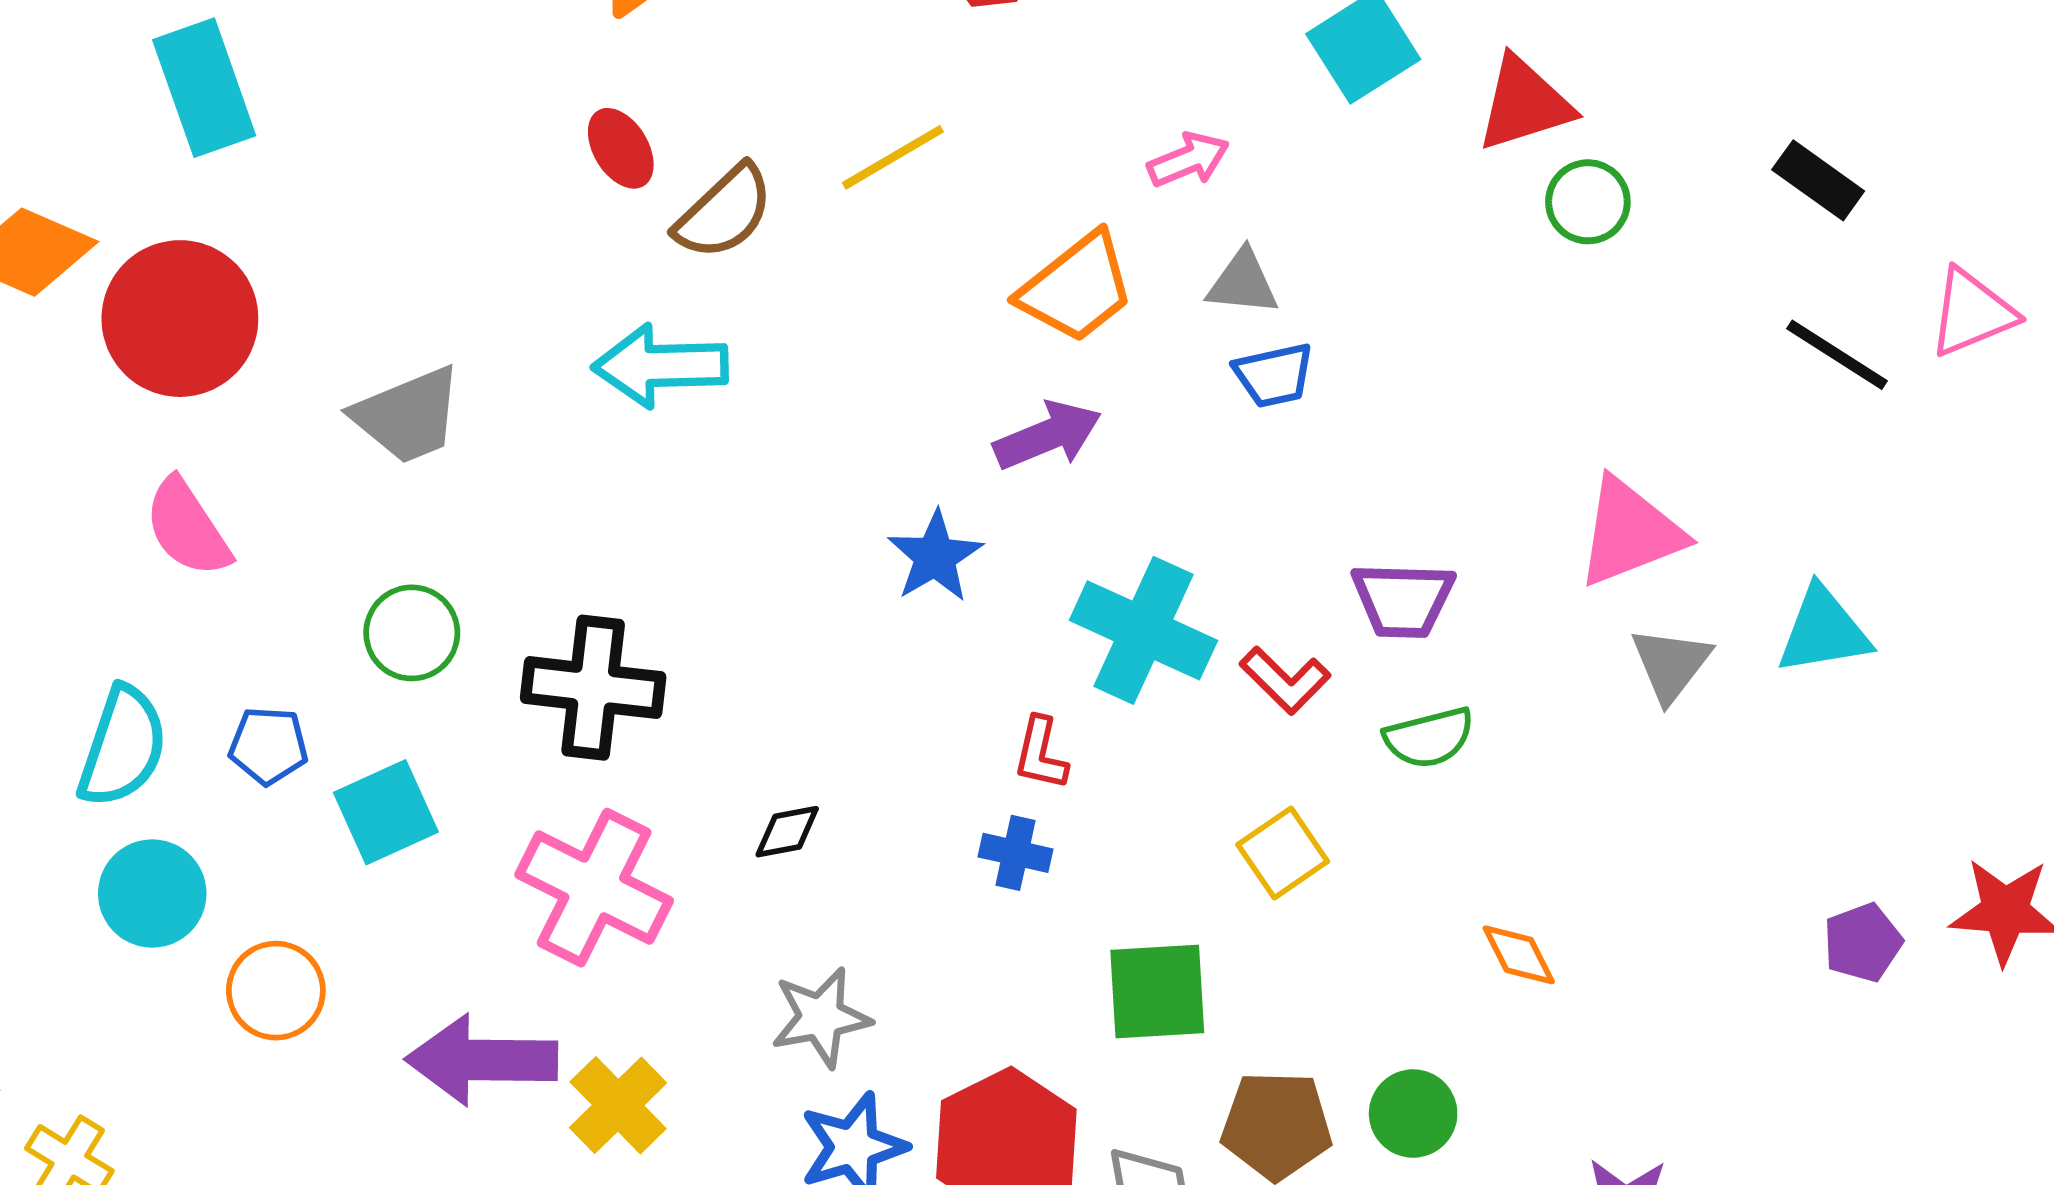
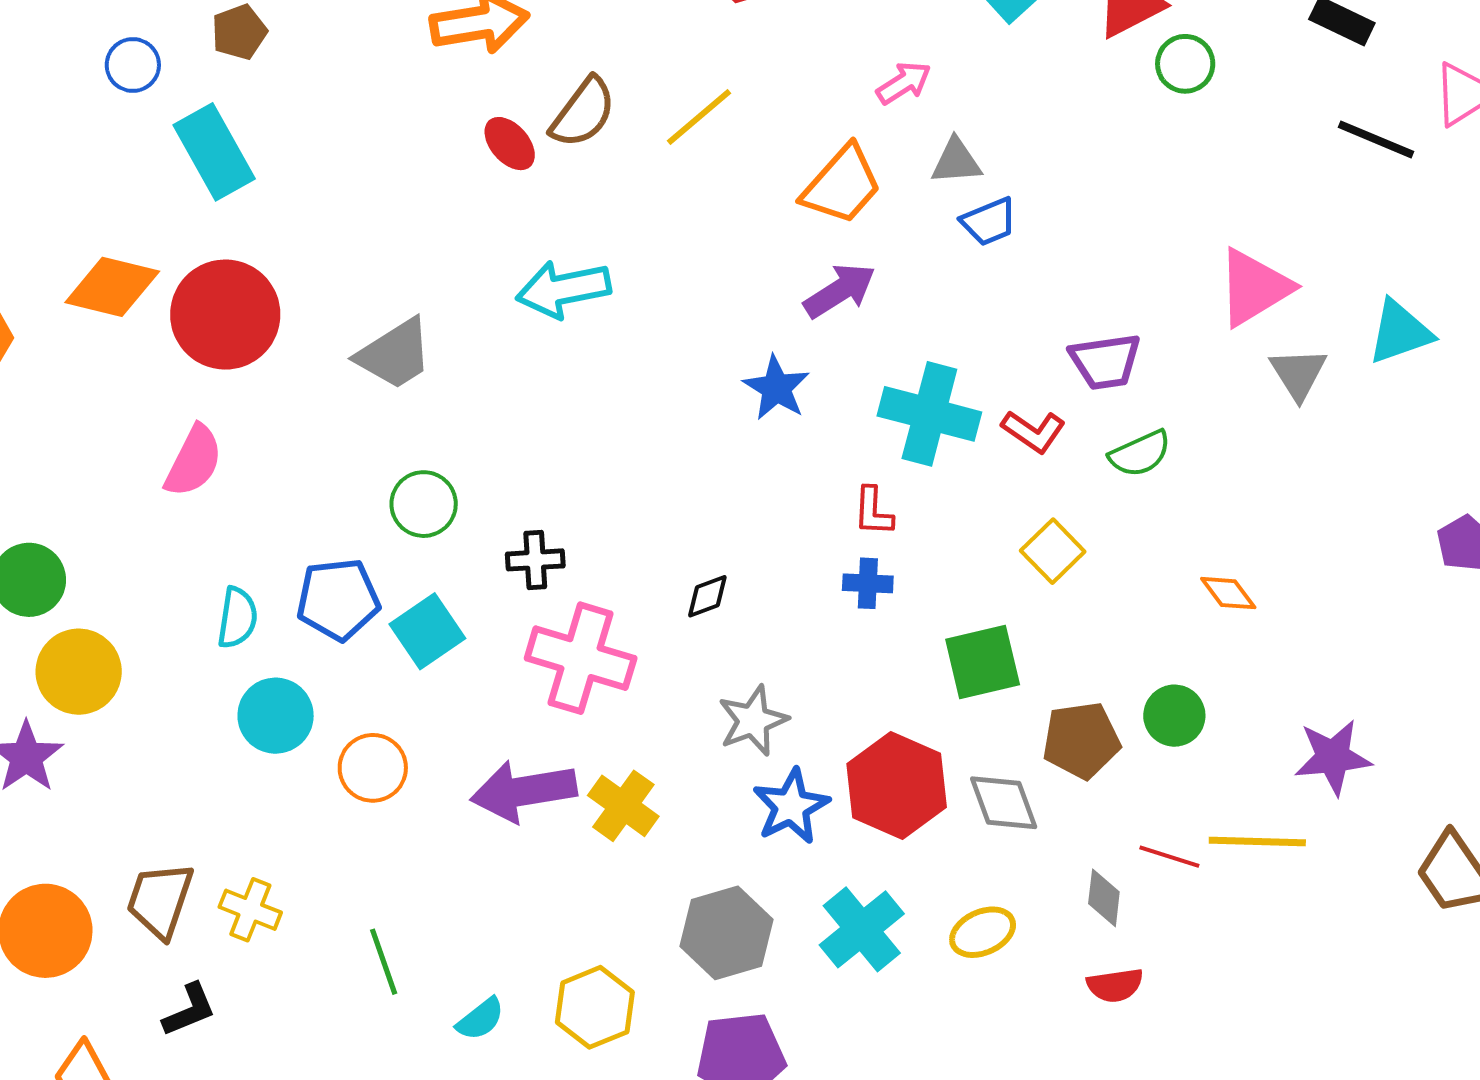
brown semicircle: (724, 212) -> (583, 113), moved
pink semicircle: (187, 528) -> (194, 461), moved, turned -110
black cross: (593, 688) -> (535, 560), moved, size x0.6
blue pentagon: (268, 746) -> (338, 599), size x1.5
cyan semicircle: (123, 747) -> (237, 618), size x0.7

